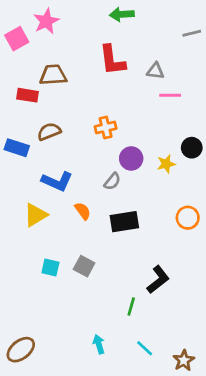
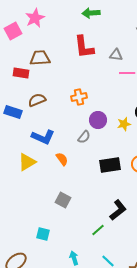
black rectangle: (124, 222) -> (110, 165), moved
cyan square: (50, 268) -> (43, 234), moved
green line: (131, 307) -> (98, 230), turned 32

